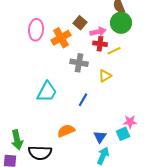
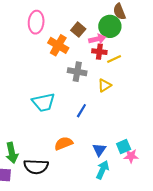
green circle: (121, 23) -> (110, 26), moved
pink ellipse: (36, 30) -> (36, 22), moved
orange cross: (61, 38) -> (58, 45), turned -30
cyan trapezoid: (47, 92) -> (43, 102), turned 50
pink star: (130, 122) -> (131, 156), moved

